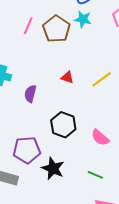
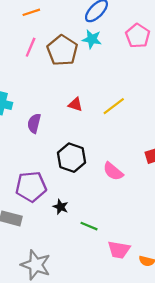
black star: (53, 168) -> (61, 207), size x0.6
green line: (95, 175) -> (89, 226), moved

